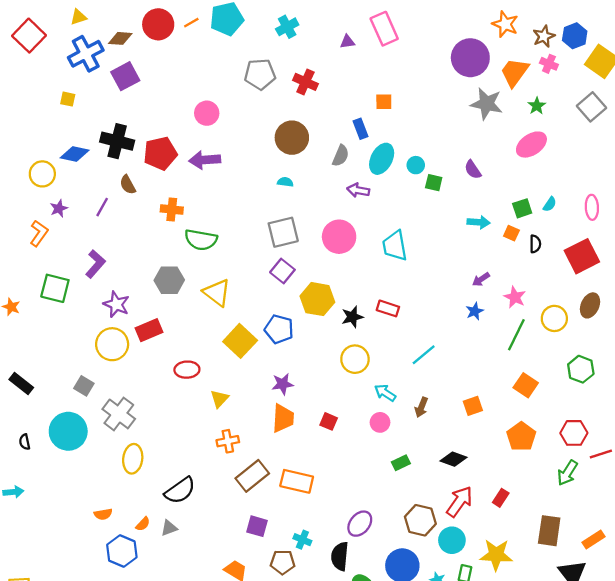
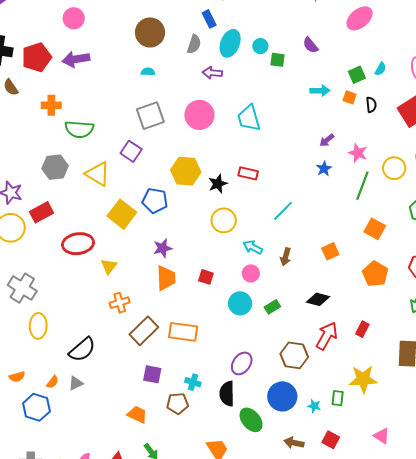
purple square: (282, 271) -> (131, 151), moved
red ellipse: (187, 370) -> (78, 244), size x1.4
cyan circle: (452, 540) -> (240, 303), moved

